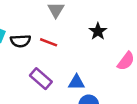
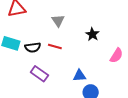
purple rectangle: (41, 79) -> (39, 74), moved

